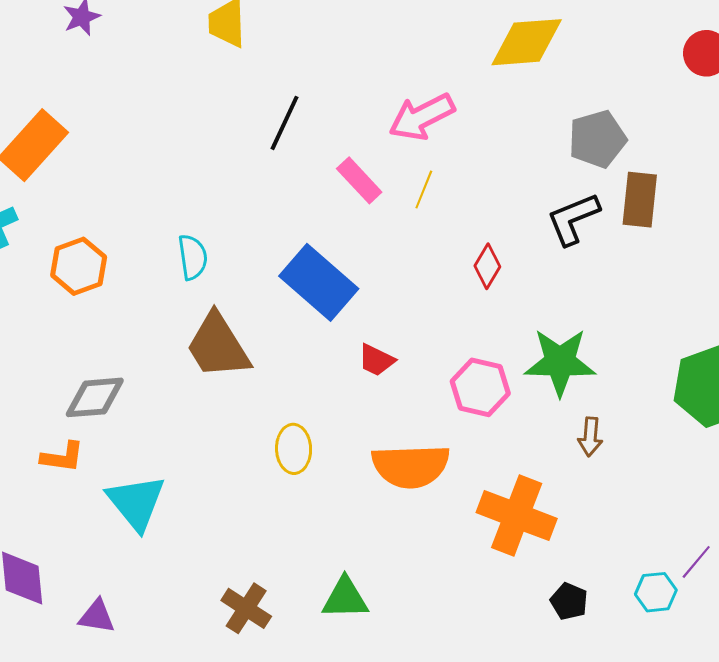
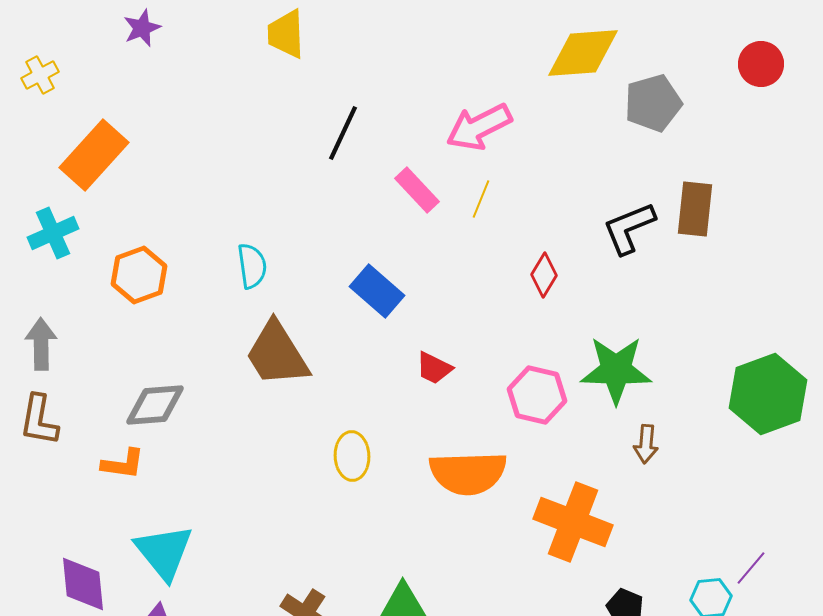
gray pentagon: (597, 139) -> (653, 103), moved
blue rectangle: (319, 282) -> (377, 291), size x0.7
cyan triangle: (136, 502) -> (164, 552), moved

